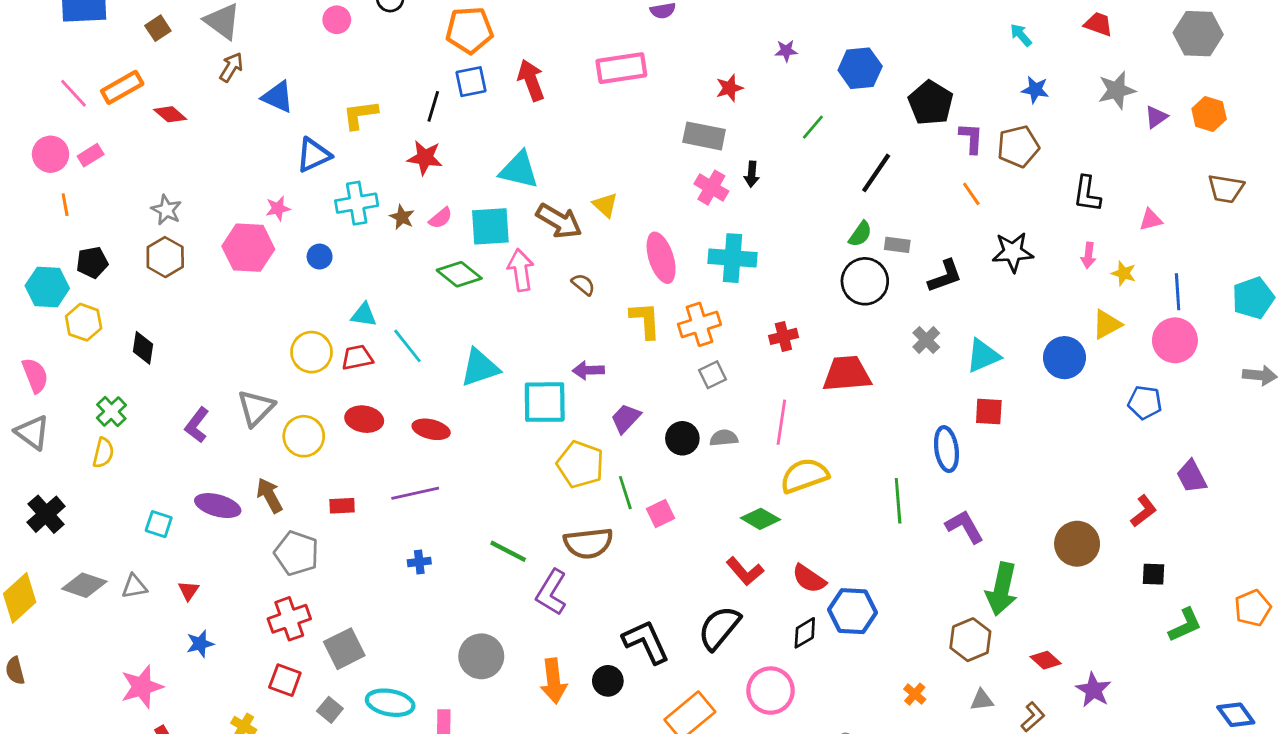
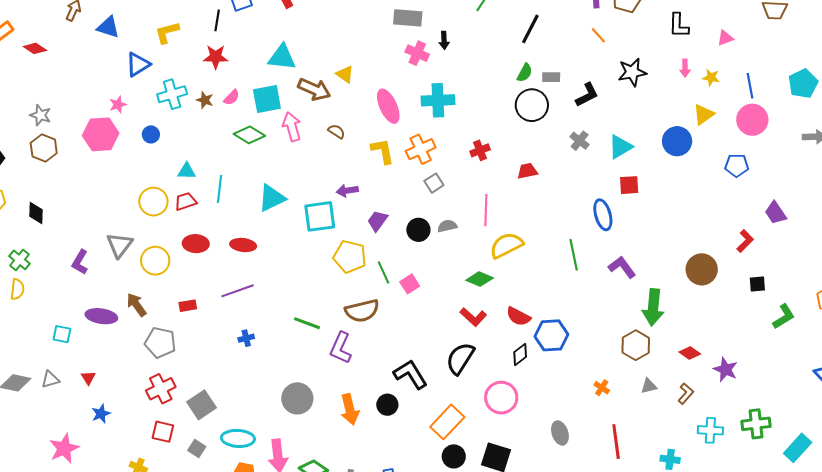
cyan line: (407, 346) -> (220, 189), turned 52
red trapezoid: (847, 374) -> (527, 171), size x0.6

